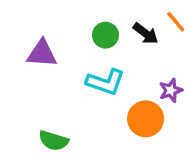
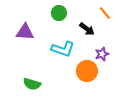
black arrow: (146, 33) -> (87, 29), moved
green circle: (105, 35) -> (59, 13), moved

